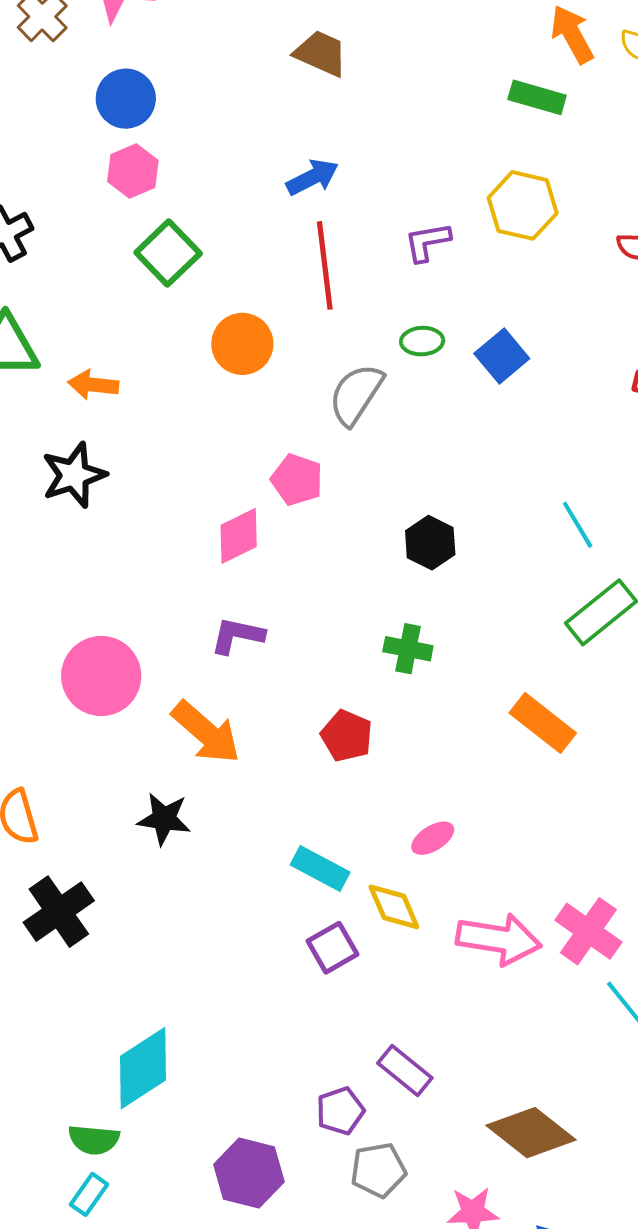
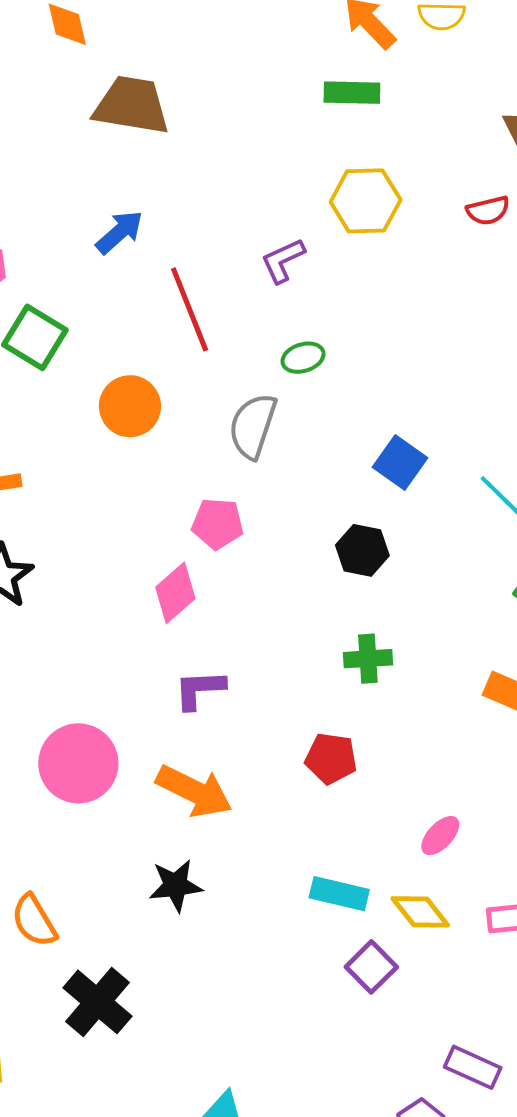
brown trapezoid: (321, 53) -> (132, 105), size x1.4
blue arrow: (312, 177) -> (120, 232), moved
blue square: (502, 356) -> (400, 463), moved

